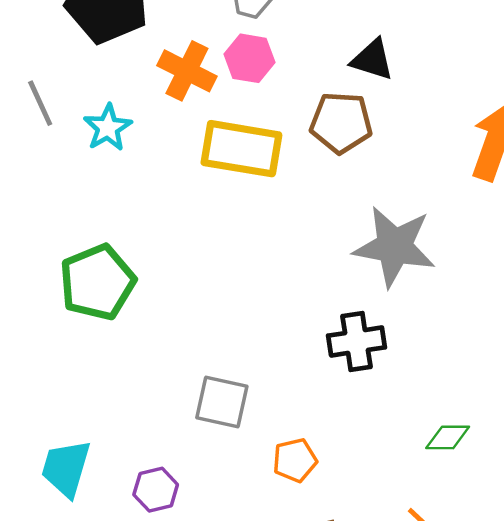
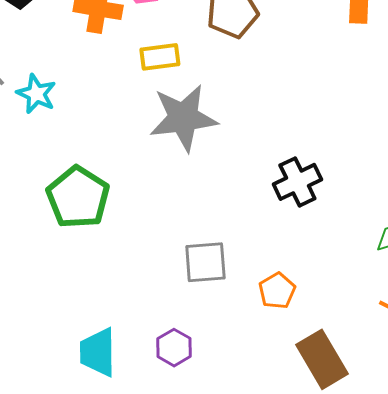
cyan star: (108, 128) -> (36, 94), moved
yellow rectangle: (241, 149) -> (160, 57), size x0.6
gray star: (394, 247) -> (183, 118), moved

